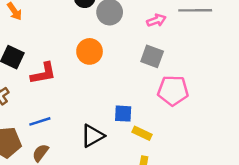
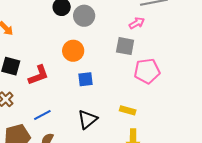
pink arrow: (156, 20) -> (137, 23), moved
blue square: (123, 114) -> (86, 79), moved

